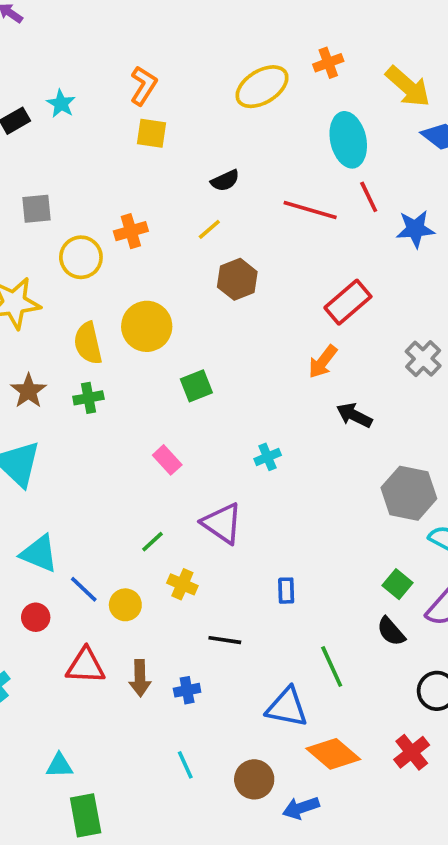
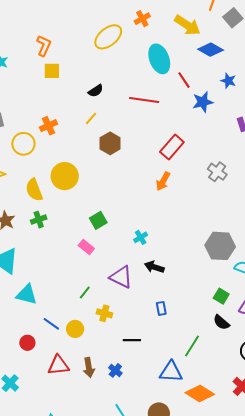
red line: (369, 197) -> (184, 80), moved
green square: (196, 386) -> (98, 220), moved
black arrow: (354, 415) -> (154, 267), moved
cyan triangle: (39, 553) -> (27, 295), moved
green line: (332, 666) -> (192, 346), turned 65
blue cross: (187, 690) -> (115, 370), turned -32

